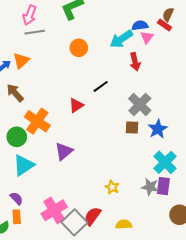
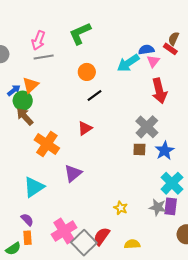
red arrow: (135, 62) -> (159, 91), moved, size x1.4
black line: (101, 86) -> (94, 95), moved
green circle: (17, 137) -> (23, 101), moved

